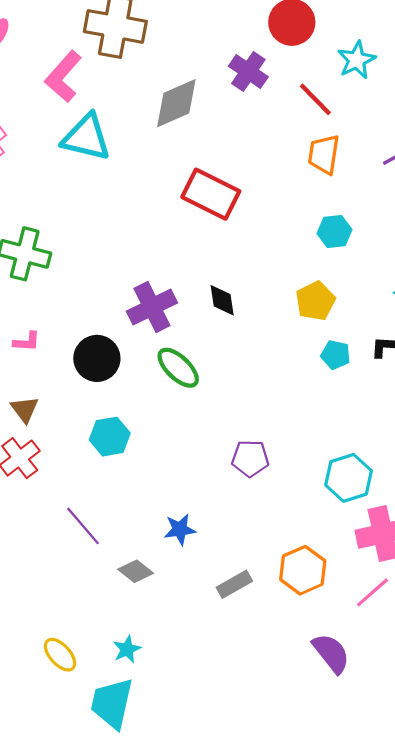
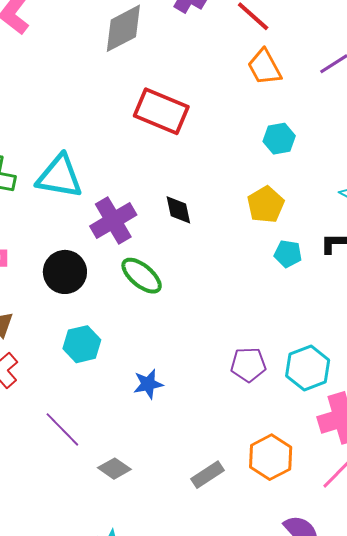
cyan triangle: (86, 137) -> (59, 177), moved
orange trapezoid: (324, 154) -> (264, 67), turned -33
purple pentagon: (250, 458) -> (248, 365), moved
blue star: (180, 529) -> (148, 384), moved

